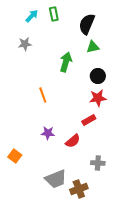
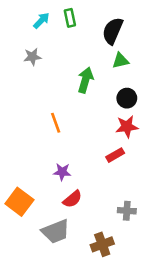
red semicircle: (73, 141) -> (72, 199), moved
orange square: (15, 156) -> (19, 202), size x1.5
gray trapezoid: (56, 179) -> (56, 231), moved

